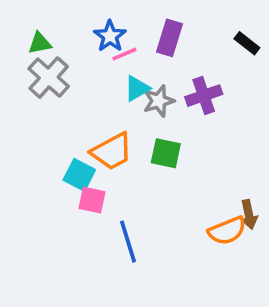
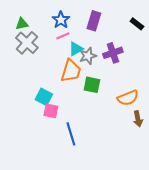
pink line: (124, 54) -> (63, 36), moved
orange trapezoid: (112, 151) -> (71, 71), moved, turned -45
orange semicircle: (227, 231) -> (128, 98), moved

